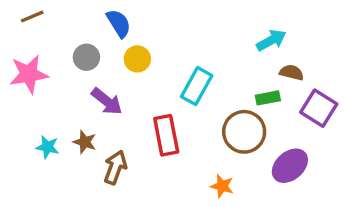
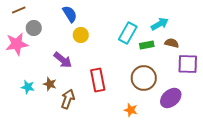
gray circle: (86, 57) -> (34, 28), moved
cyan rectangle: (197, 86) -> (128, 33), moved
green rectangle: (268, 98) -> (147, 45), moved
purple square: (319, 108) -> (188, 64), turned -30

